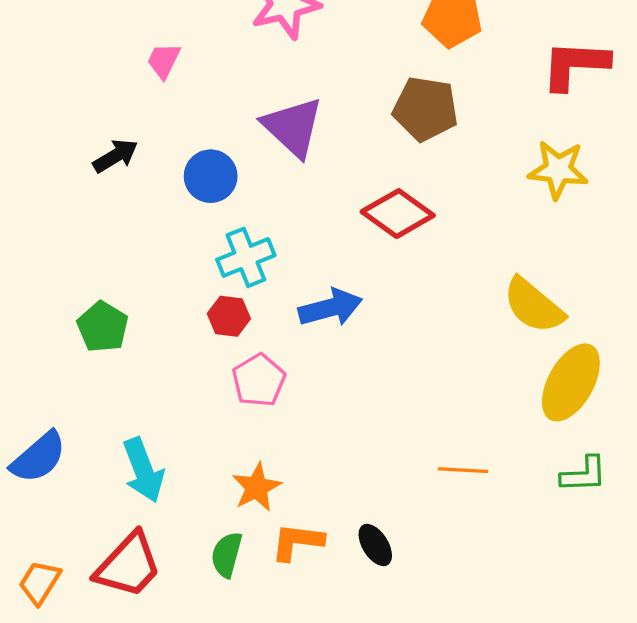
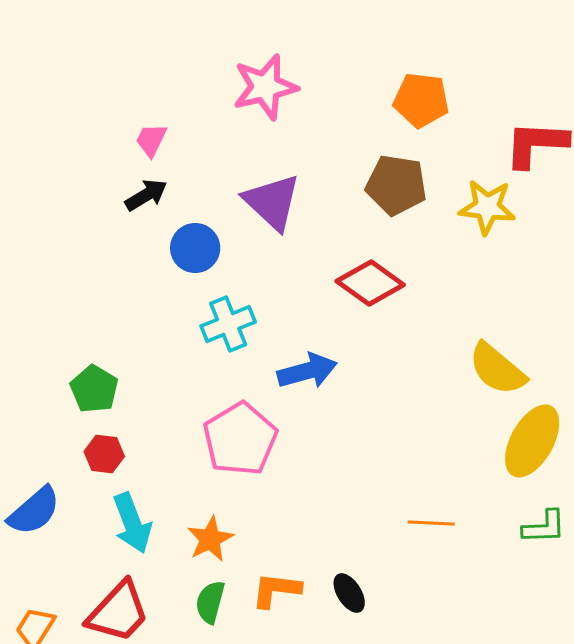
black arrow: (115, 156) -> (146, 195), moved
yellow star: (558, 170) -> (487, 207), moved
red hexagon: (229, 316) -> (104, 454), moved
pink pentagon: (259, 380) -> (240, 439), size x1.5
orange star: (257, 487) -> (210, 539), moved

